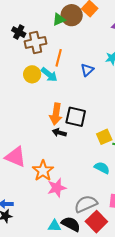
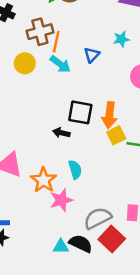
brown cross: (36, 42) -> (40, 32), moved
cyan arrow: (49, 75) -> (60, 64), moved
orange arrow: (56, 114) -> (109, 115), moved
cyan semicircle: (102, 168) -> (75, 170), moved, turned 49

